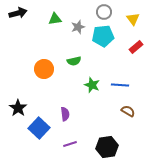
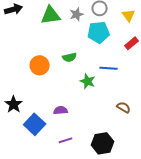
green triangle: (55, 19) -> (51, 15), size x1.5
gray star: (78, 27) -> (77, 14), moved
blue line: (120, 85) -> (109, 68), moved
purple semicircle: (65, 114) -> (61, 110), turned -88

